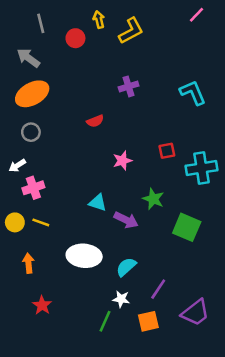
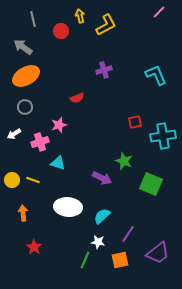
pink star: (122, 161) -> (59, 125), moved
pink cross: (33, 188) -> (40, 142), moved
cyan triangle: (98, 203) -> (58, 163), moved

